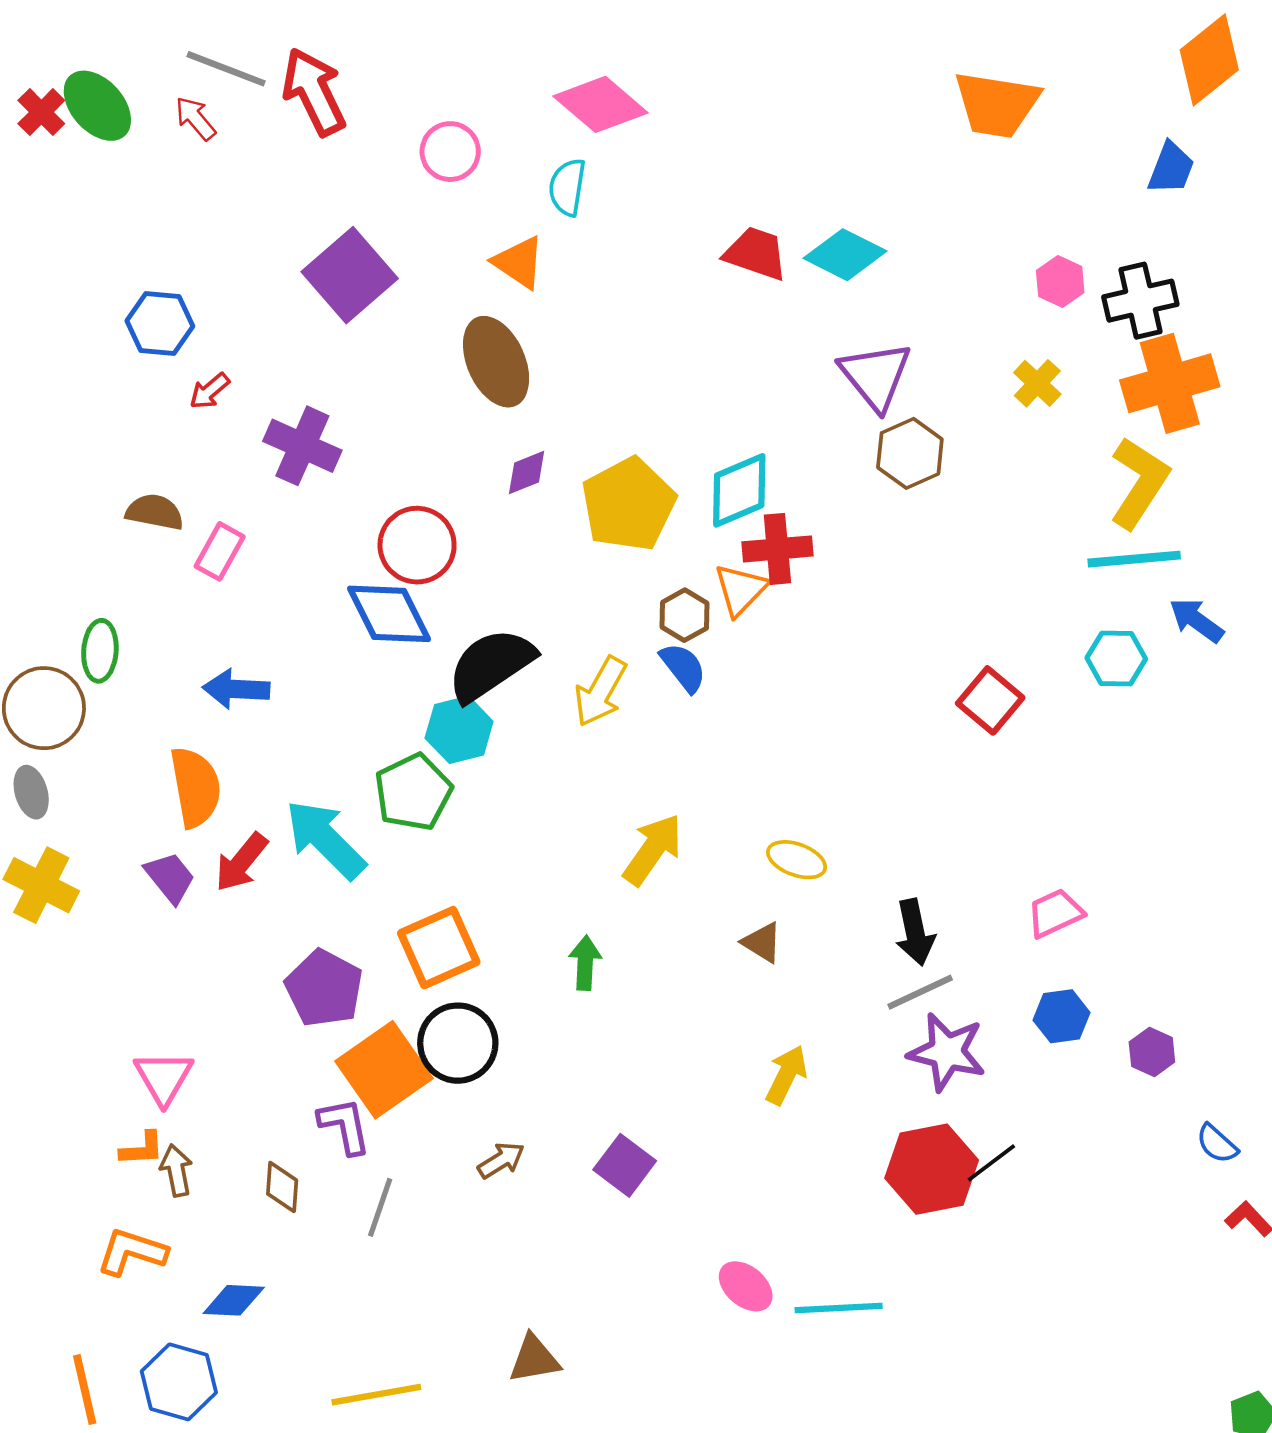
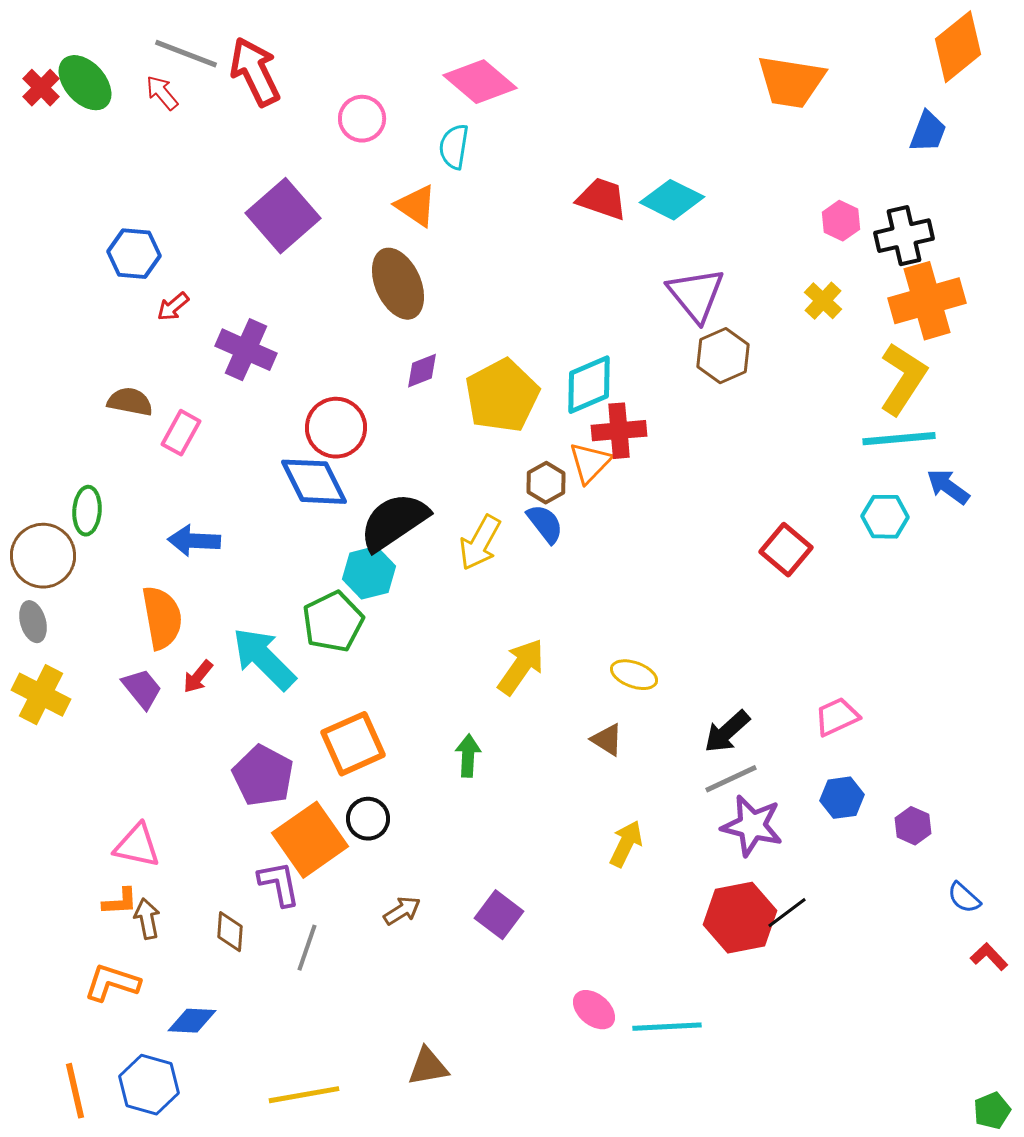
red arrow: (241, 862) -> (198, 677), size x0.7
black arrow: (915, 932) -> (727, 732), turned 60
black circle: (458, 1043) -> (368, 819), size x0.7
pink triangle: (164, 1077) -> (137, 846), turned -48

